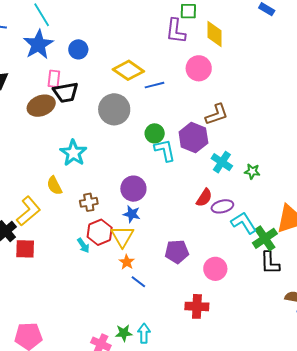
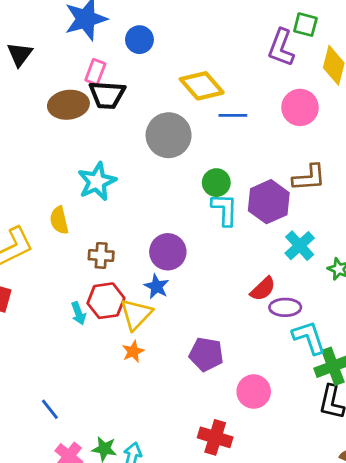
blue line: (138, 282) -> (50, 409), moved

